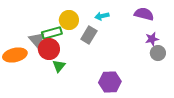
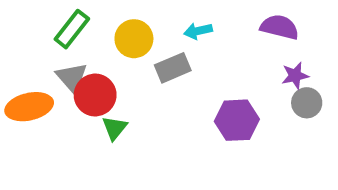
green rectangle: (52, 33) -> (72, 29), moved, turned -36
gray rectangle: (89, 35) -> (173, 68), turned 36
purple hexagon: (110, 82) -> (237, 120), moved

